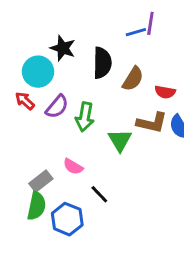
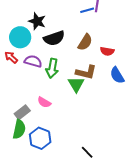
black semicircle: (102, 63) -> (54, 38), moved, turned 70
purple semicircle: (57, 107) -> (33, 61), turned -114
brown L-shape: (152, 123) -> (86, 72), moved
black line: (99, 194) -> (87, 152), moved

